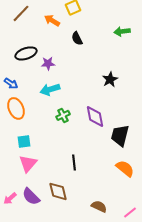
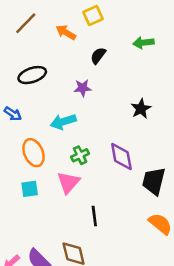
green arrow: (122, 31) -> (143, 43), moved
black semicircle: (77, 38) -> (98, 56), turned 64
purple star: (48, 63) -> (83, 88), moved
orange ellipse: (16, 108) -> (33, 153), moved
pink triangle: (28, 163) -> (68, 182), moved

